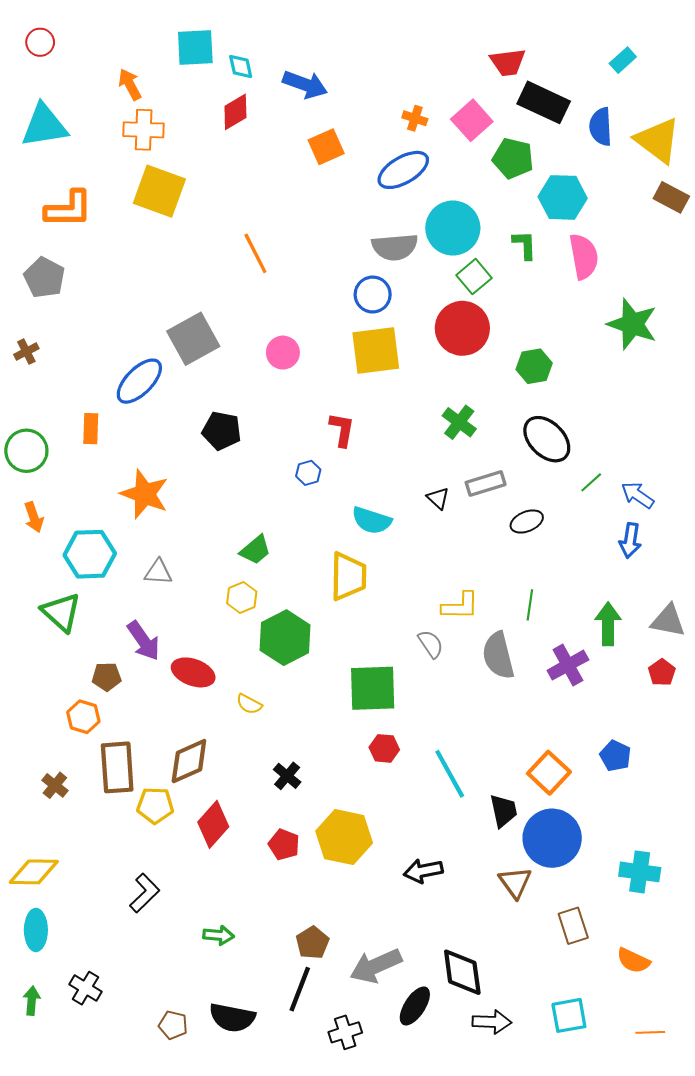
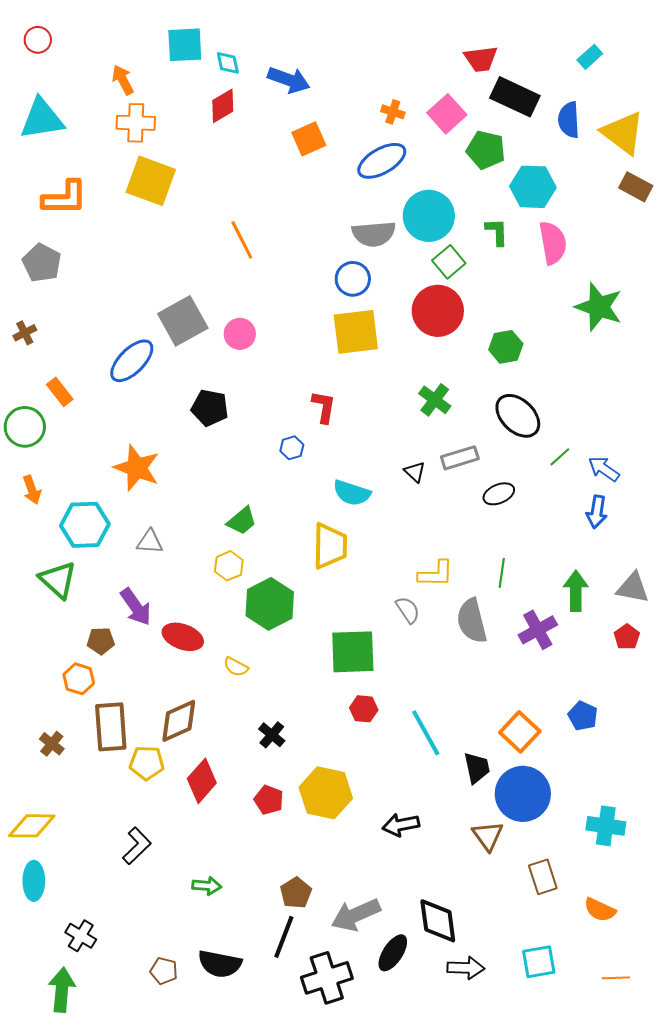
pink circle: (283, 353) -> (240, 334), moved
orange rectangle: (91, 429) -> (60, 392), moved, turned -40
green arrow: (32, 1001) -> (62, 990), moved, size x1.6
black cross: (345, 1032) -> (327, 978), size x1.6

